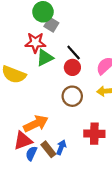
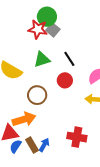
red star: (35, 43) -> (38, 29), moved
red circle: (72, 67) -> (65, 80), moved
brown circle: (72, 96) -> (37, 95), moved

